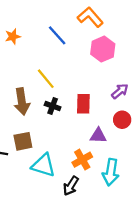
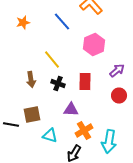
pink hexagon: (103, 49) -> (94, 44), moved
brown arrow: (22, 101) -> (31, 80), size x0.7
purple triangle: (98, 136) -> (71, 110), moved
cyan triangle: (43, 165) -> (50, 136), size x0.7

